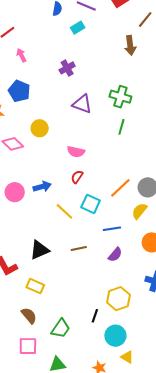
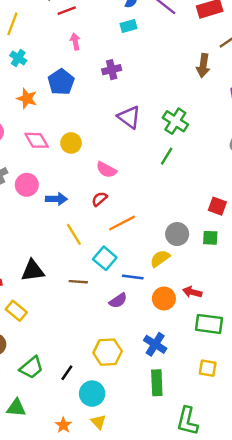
cyan rectangle: (78, 28) -> (129, 26), moved
purple cross: (67, 68) -> (112, 70), moved
yellow circle: (40, 128) -> (71, 143), moved
orange line: (120, 188) -> (122, 223), moved
pink circle: (15, 192) -> (27, 185), moved
cyan square: (91, 204) -> (105, 258), moved
blue line: (112, 229) -> (133, 277), moved
black line: (95, 316) -> (67, 373), moved

